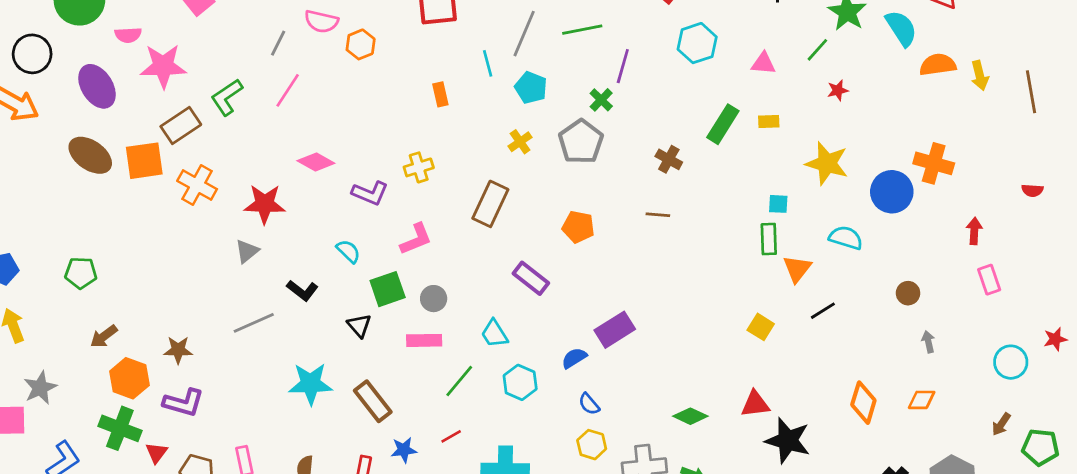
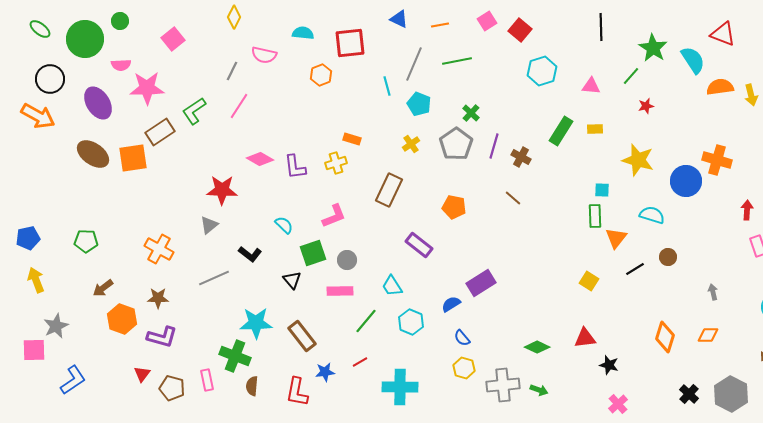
orange hexagon: (361, 44) -> (321, 75), moved
purple line: (623, 66) -> (494, 146), moved
orange rectangle: (440, 94) -> (352, 139), moved, turned -60
orange cross: (197, 185) -> (159, 249), moved
purple L-shape: (370, 193) -> (295, 167), moved, turned 60
brown line: (658, 215) -> (513, 198), turned 36
brown circle: (908, 293) -> (668, 257), moved
green cross: (120, 428) -> (235, 356), moved
black star: (788, 440) -> (609, 365), size x0.6

